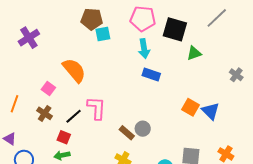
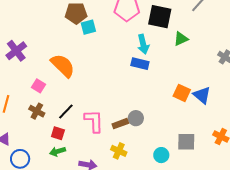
purple cross: (29, 38) -> (16, 51), moved
cyan arrow: (144, 49) -> (143, 44), moved
pink L-shape: (97, 108) -> (94, 121), moved
brown rectangle: (127, 133) -> (120, 124), turned -56

